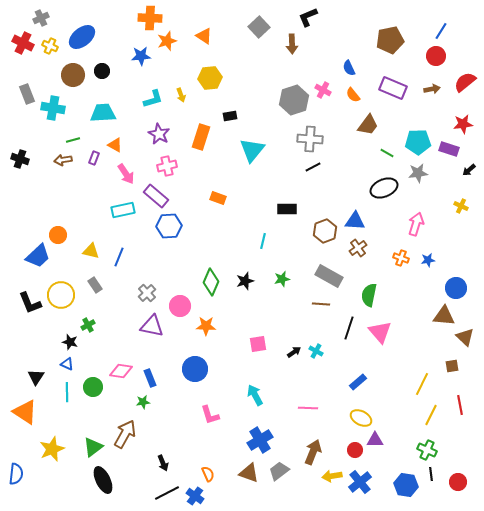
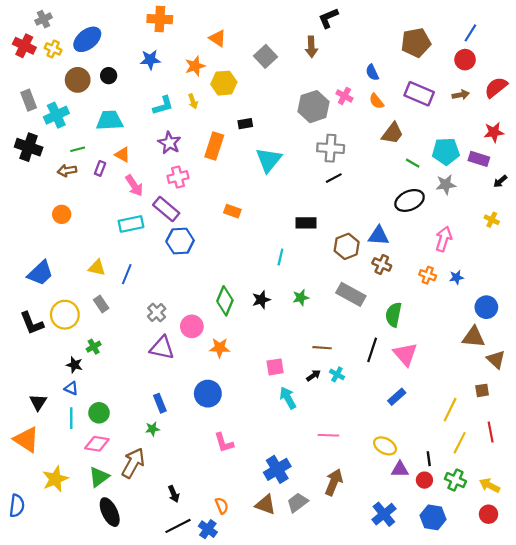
gray square: (259, 27) -> (265, 56), moved
orange star: (167, 41) -> (195, 66), moved
cyan cross: (53, 108) -> (56, 115), turned -35
black cross: (20, 159) -> (29, 147), moved, size x1.4
orange circle: (58, 235) -> (62, 214), moved
brown cross: (358, 248) -> (382, 264), turned -30
brown line: (321, 304) -> (322, 348), moved
pink diamond: (121, 371) -> (97, 444), moved
blue rectangle: (358, 382) -> (397, 397), moved
cyan arrow: (255, 395) -> (288, 398), moved
red circle: (355, 450) -> (424, 480), moved
black line: (431, 474) -> (429, 459), moved
yellow arrow: (332, 476) -> (490, 485), moved, turned 36

